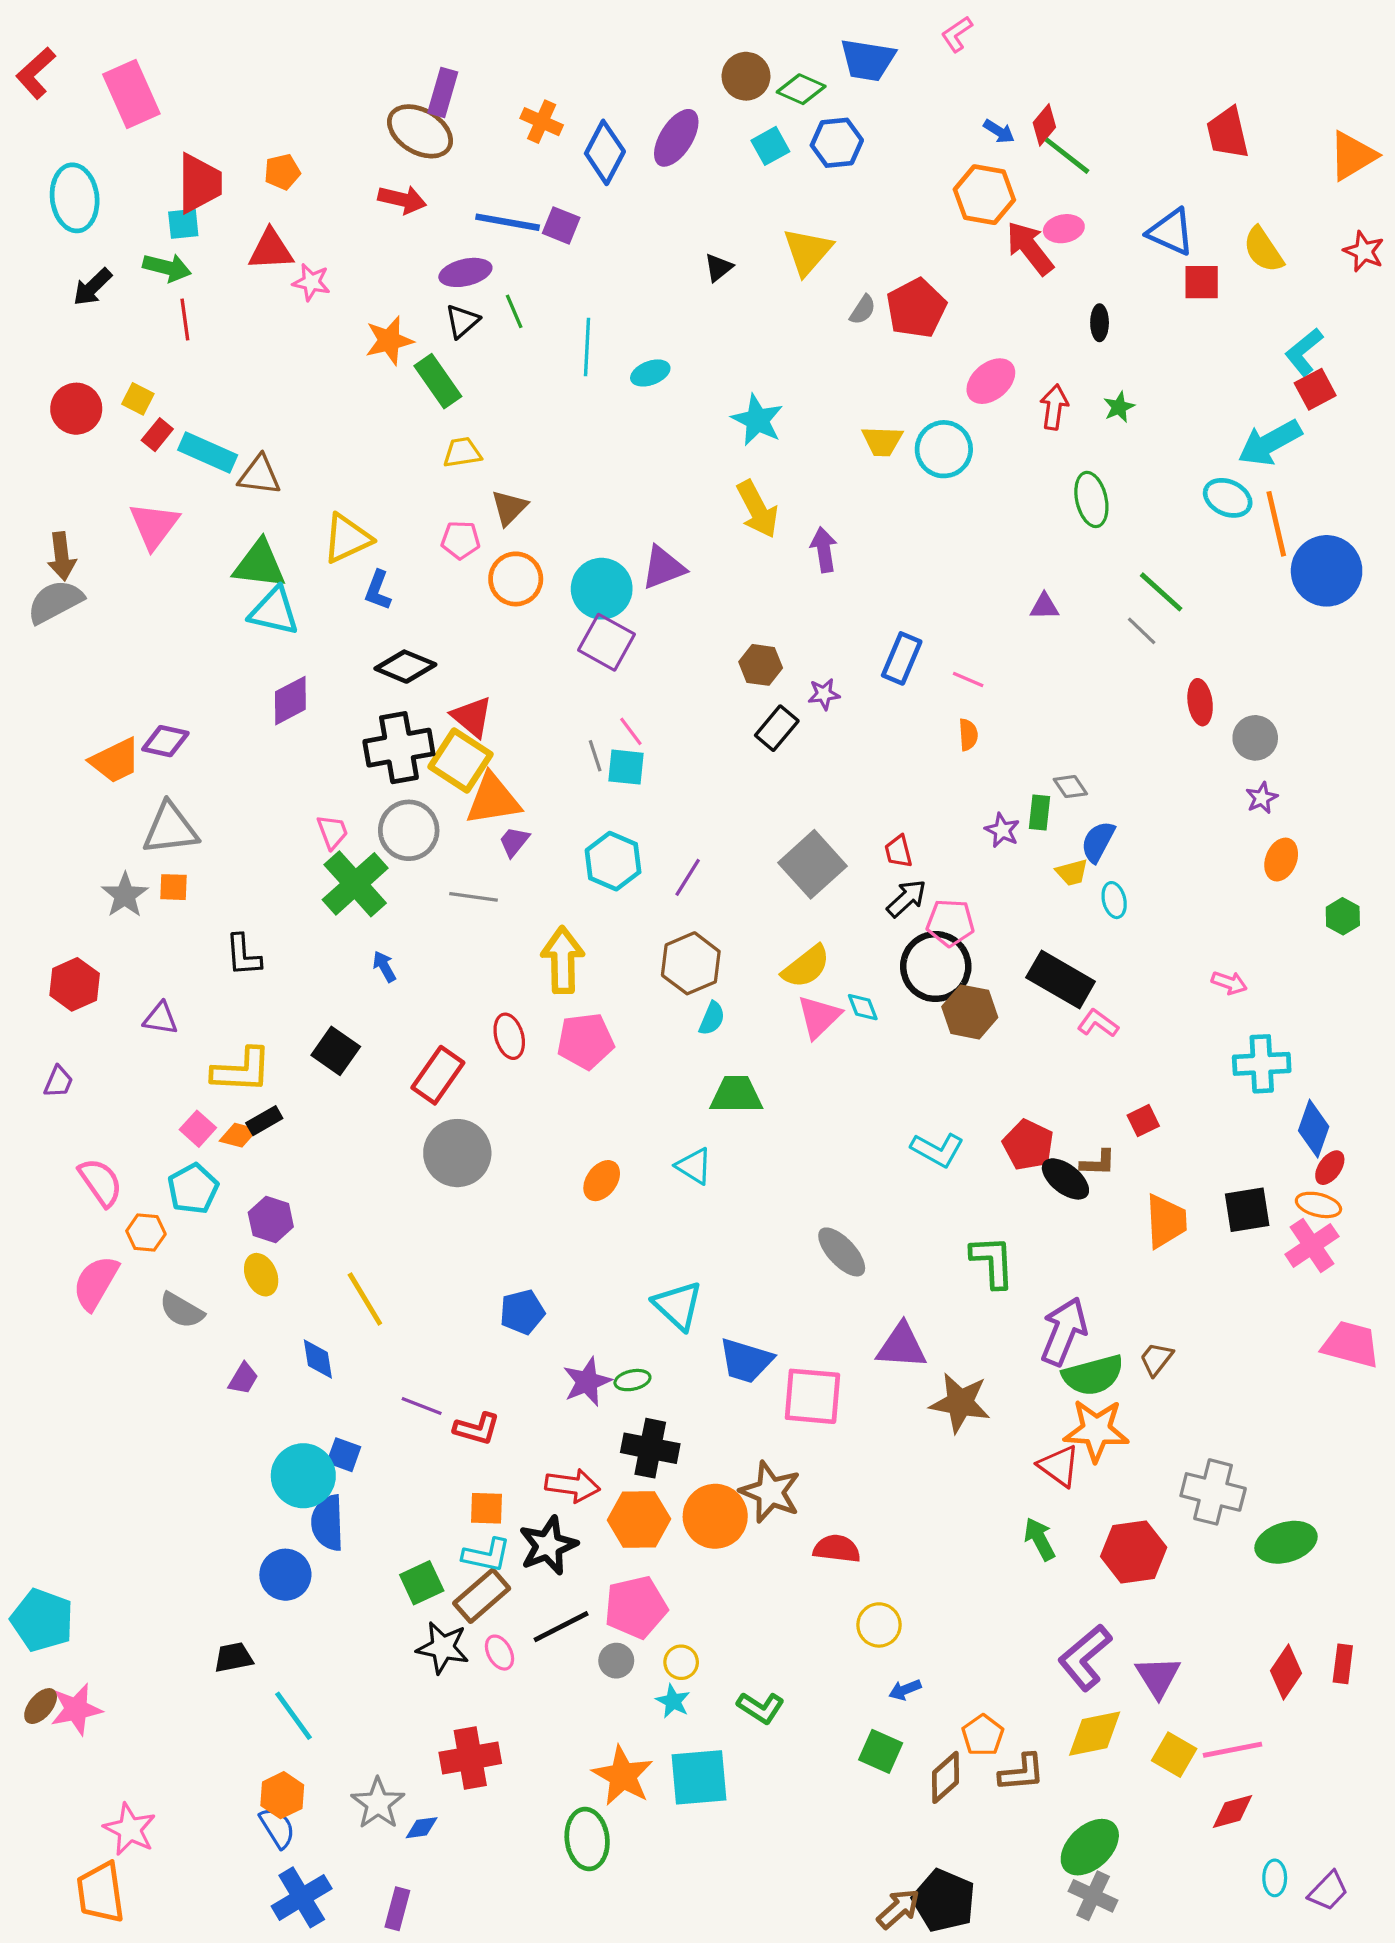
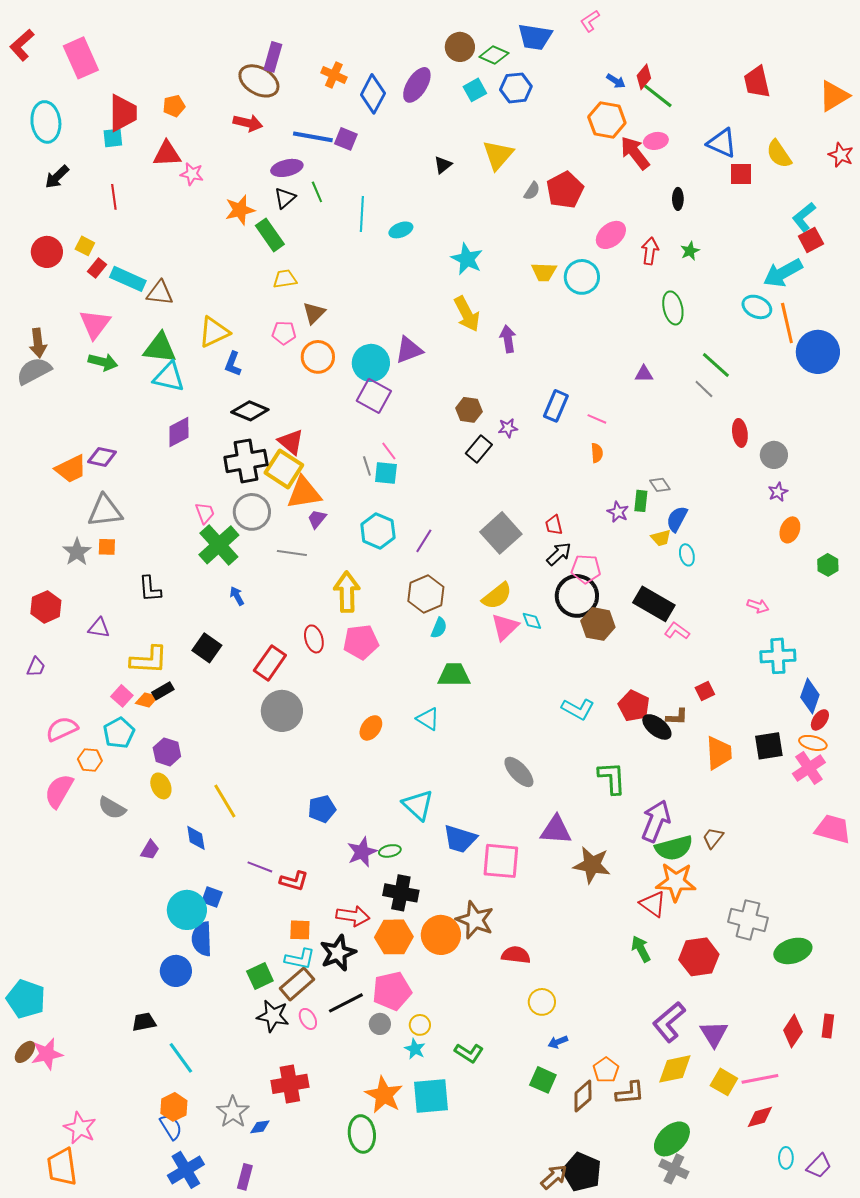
green arrow: (167, 268) -> (103, 362), moved
pink semicircle: (101, 1182) -> (62, 729), turned -80

